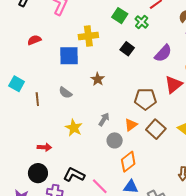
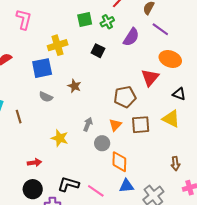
green square: (120, 16) -> (85, 19), turned -35
green cross: (142, 22) -> (107, 22), turned 32
purple semicircle: (163, 53) -> (131, 37), moved
gray semicircle: (65, 93) -> (46, 97), moved
brown square: (156, 129) -> (141, 125), turned -36
orange diamond: (128, 162) -> (119, 162), turned -40

